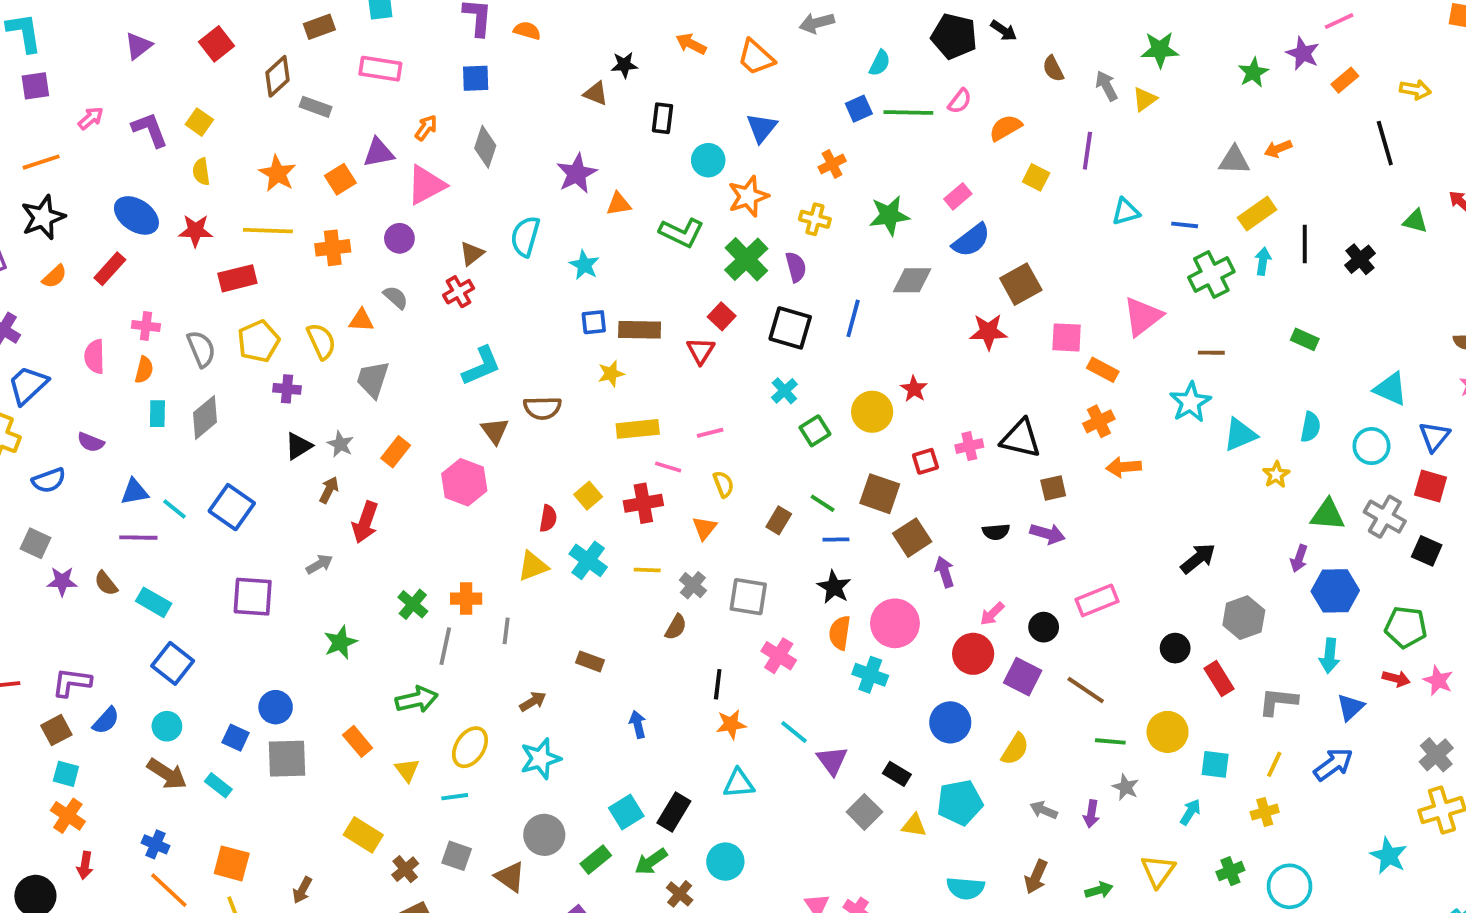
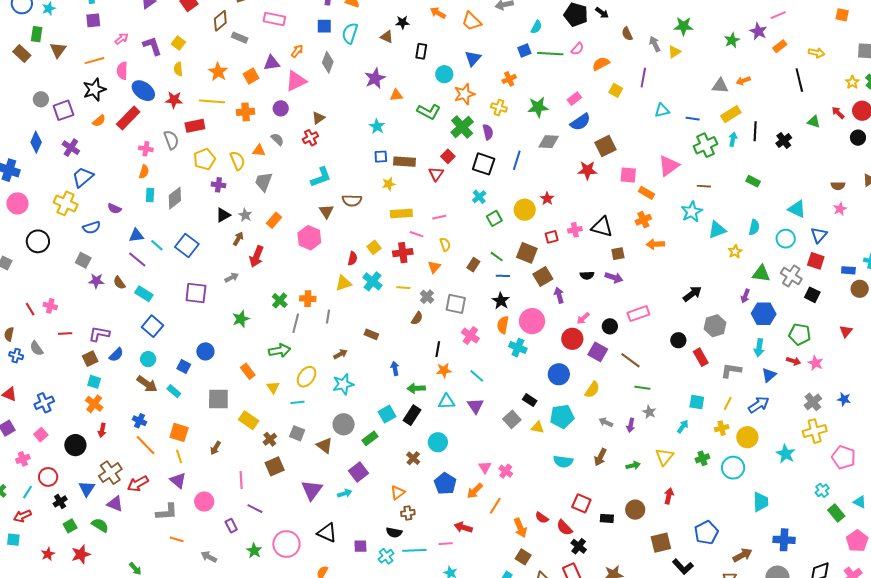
cyan semicircle: (525, 236) -> (350, 33), moved
red rectangle: (110, 269) -> (128, 118), size x1.4
gray semicircle: (201, 349) -> (171, 140), moved
pink semicircle: (95, 356) -> (122, 71), moved
purple line: (138, 538) -> (137, 260), turned 36
yellow circle: (1168, 732) -> (747, 437), moved
gray square: (287, 759) -> (218, 399), moved
purple triangle: (832, 761) -> (475, 406), moved
green arrow: (651, 862) -> (416, 388), moved, turned 30

